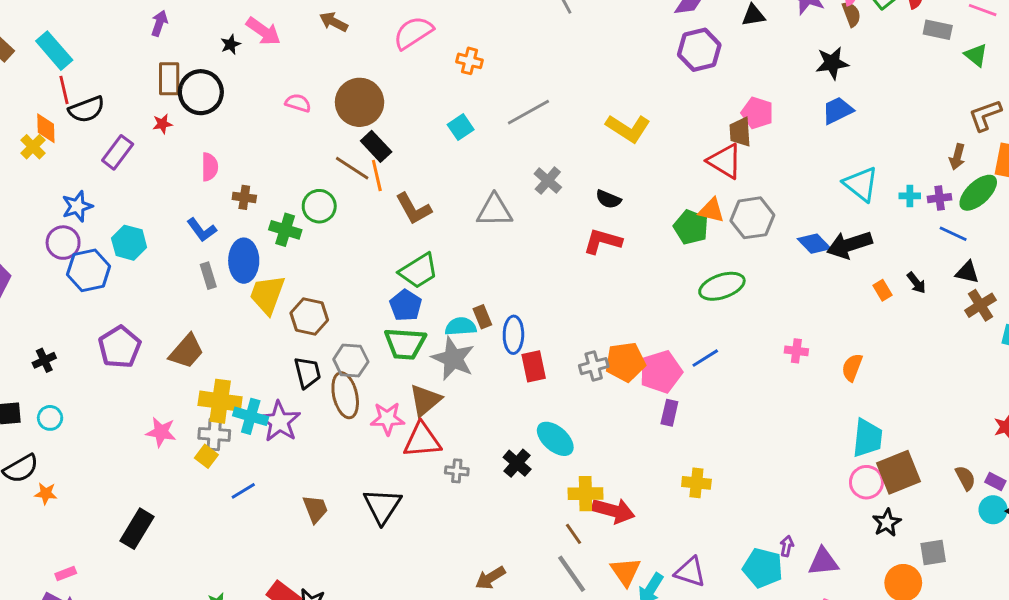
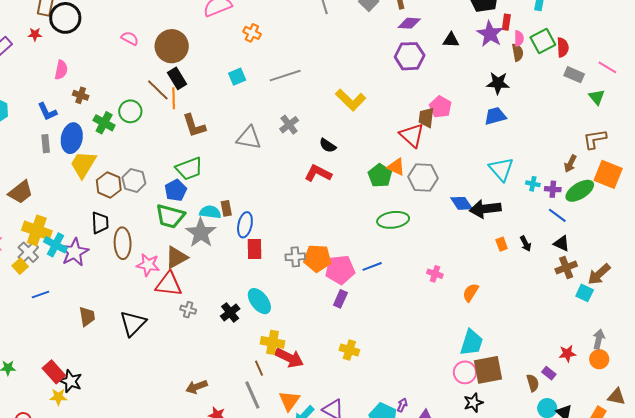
gray hexagon: (351, 360) -> (134, 180), moved
gray cross: (214, 434) -> (28, 252), turned 30
purple rectangle: (995, 481) -> (549, 373), moved

